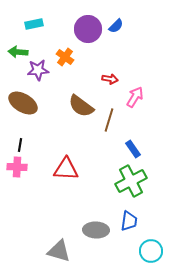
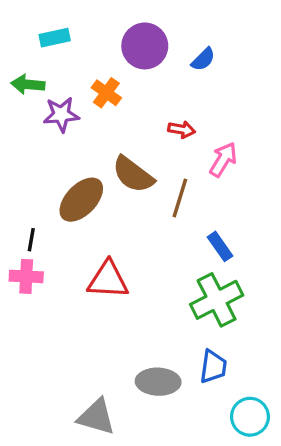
blue semicircle: (116, 26) -> (203, 59), moved
brown ellipse: (23, 103) -> (81, 200), moved, turned -76

